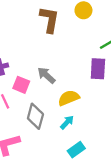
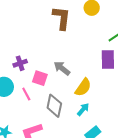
yellow semicircle: (69, 98) -> (83, 87), turned 150

